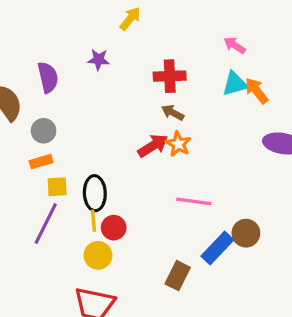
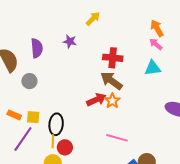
orange arrow: (257, 91) -> (157, 28), moved
brown arrow: (173, 113) -> (111, 81), size x1.6
orange rectangle: (41, 162) -> (14, 115), moved, turned 32

